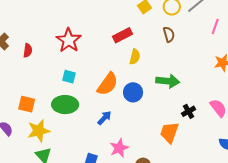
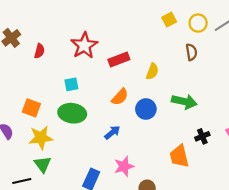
red rectangle: (122, 35) -> (119, 59), moved
cyan square: (69, 77) -> (71, 84), moved, turned -32
orange semicircle: (108, 84) -> (120, 97), size x0.7
orange trapezoid: (169, 132) -> (179, 156), turned -40

